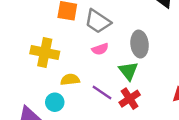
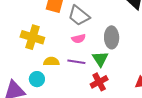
purple line: (102, 93) -> (76, 62), moved, turned -30

